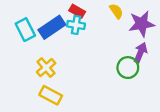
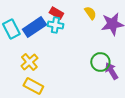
purple arrow: (140, 53) -> (111, 71), moved, turned -54

